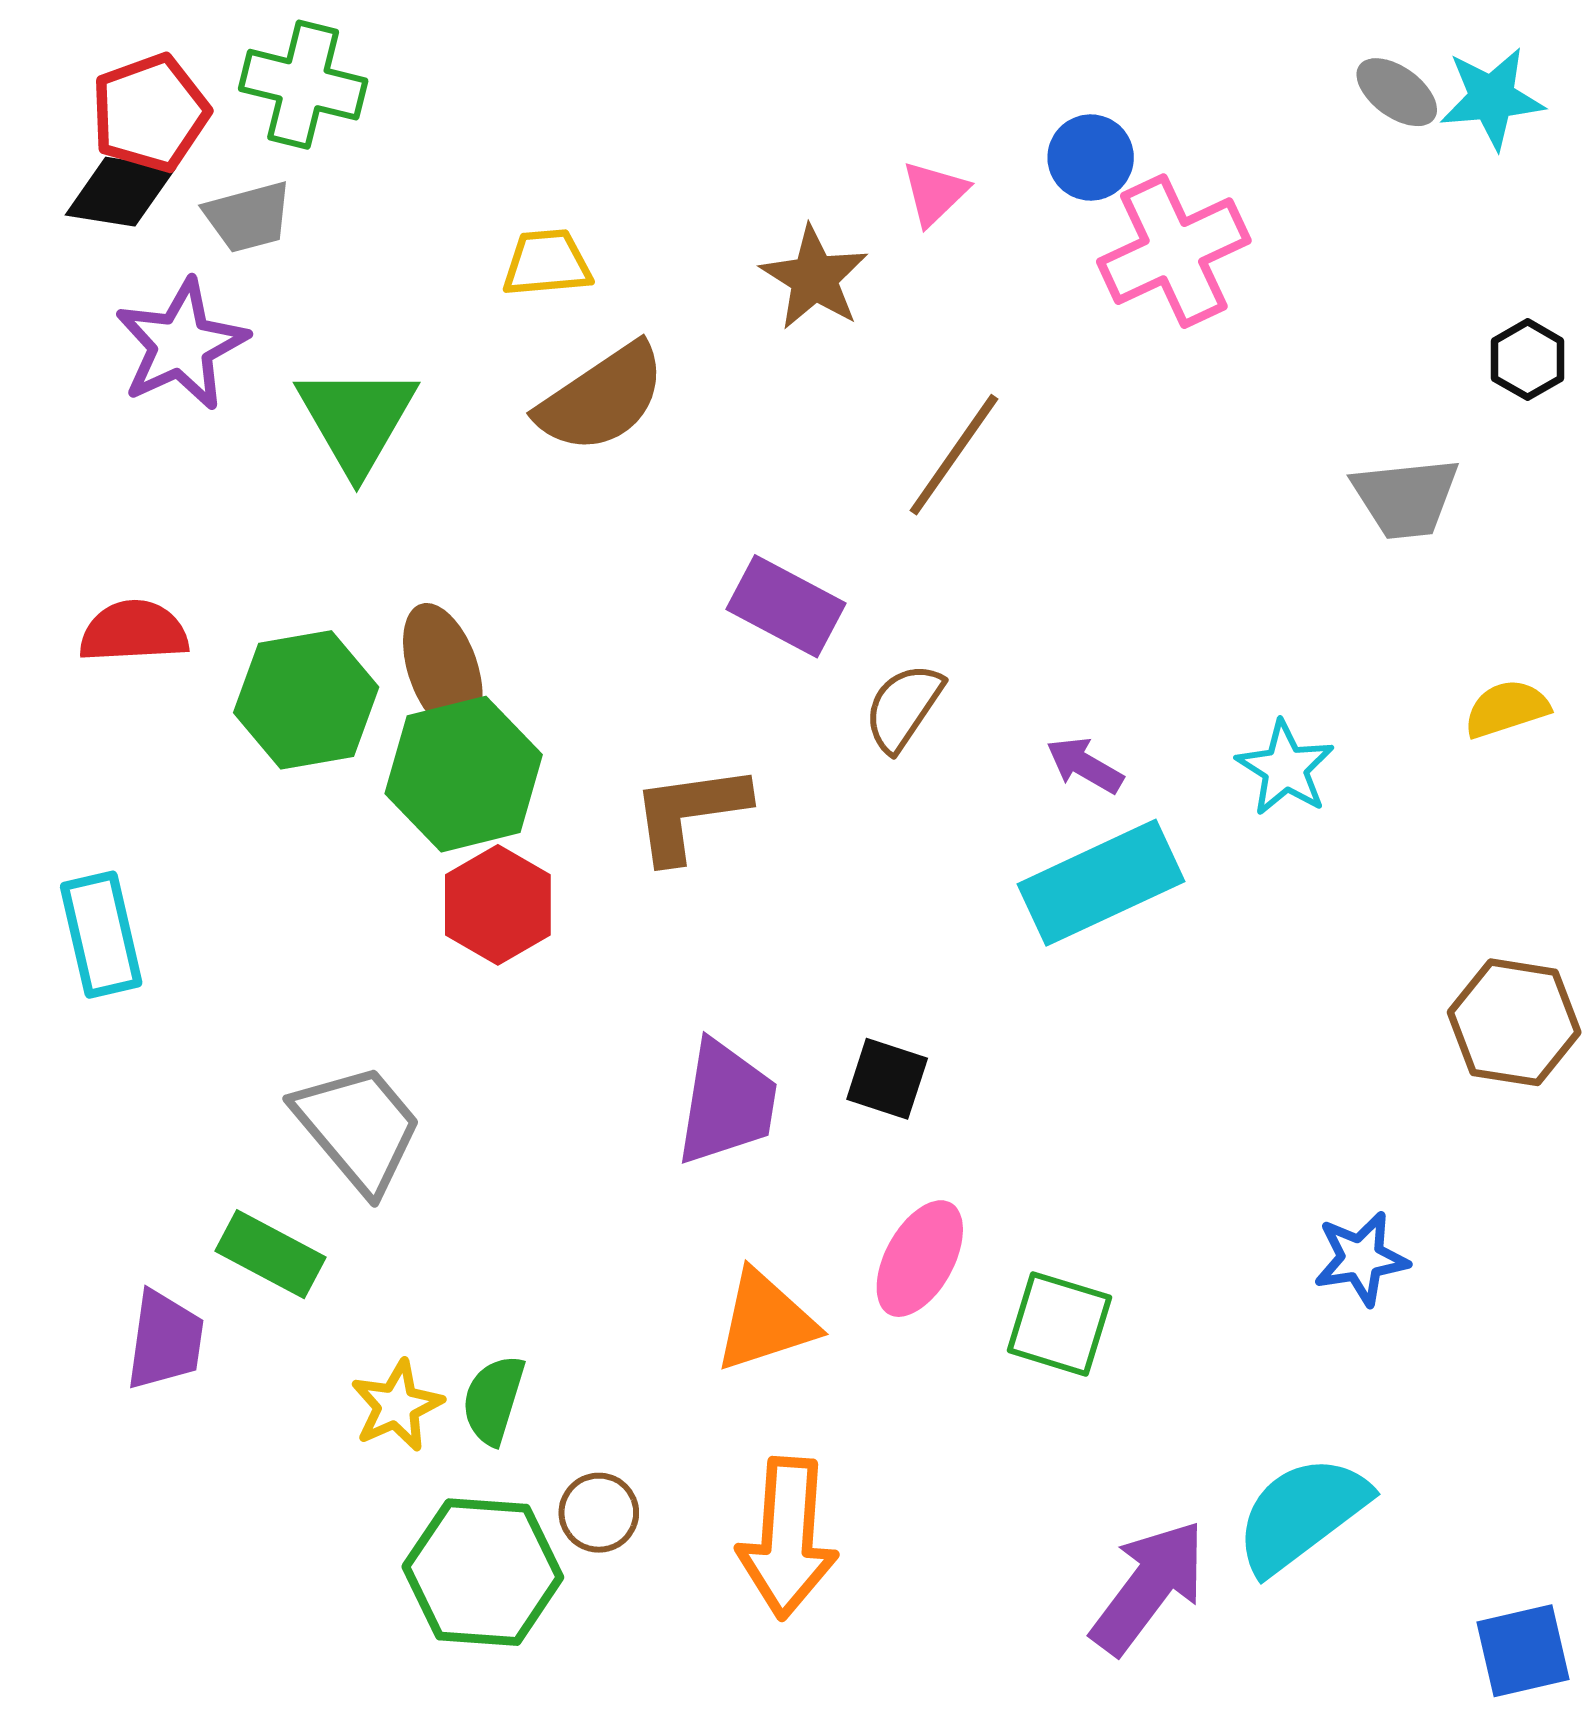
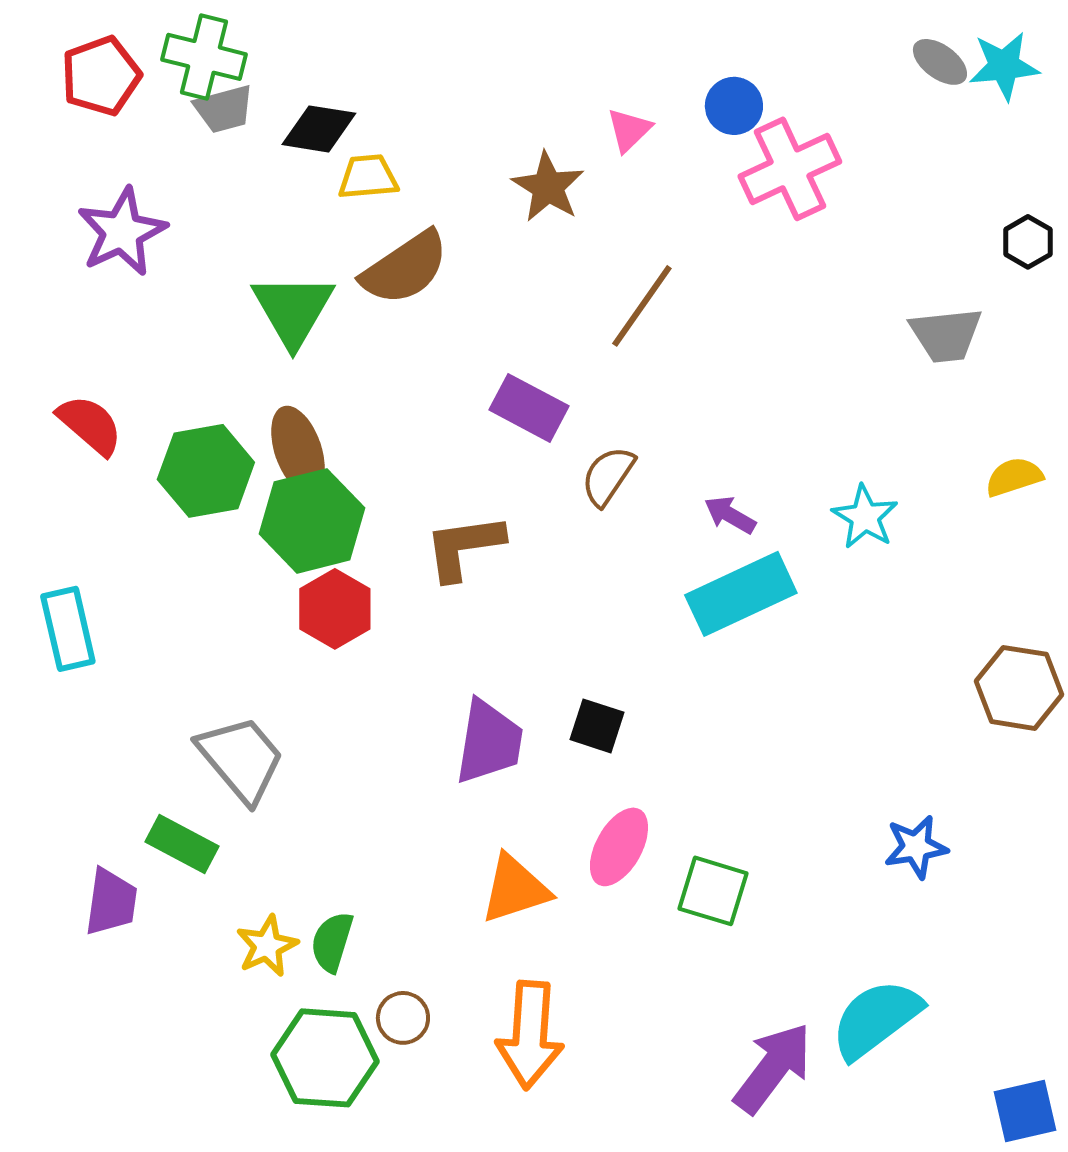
black diamond: (120, 192) -> (319, 129), moved
gray trapezoid: (248, 217) -> (224, 109), moved
green triangle: (357, 419) -> (293, 310), moved
red semicircle: (134, 632) -> (90, 425), turned 44

